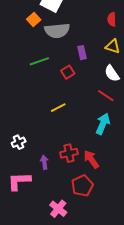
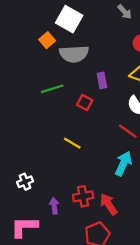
red square: (68, 72) -> (85, 103), turned -32
yellow line: (58, 108) -> (72, 143), turned 56

